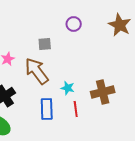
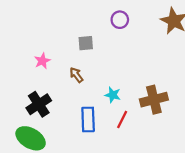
brown arrow: (37, 71) -> (76, 75), size x0.5
red line: (76, 109) -> (122, 120), turned 35

